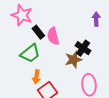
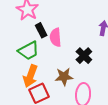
brown star: (73, 60) -> (64, 77), moved
orange arrow: (36, 77) -> (30, 76), size x1.5

